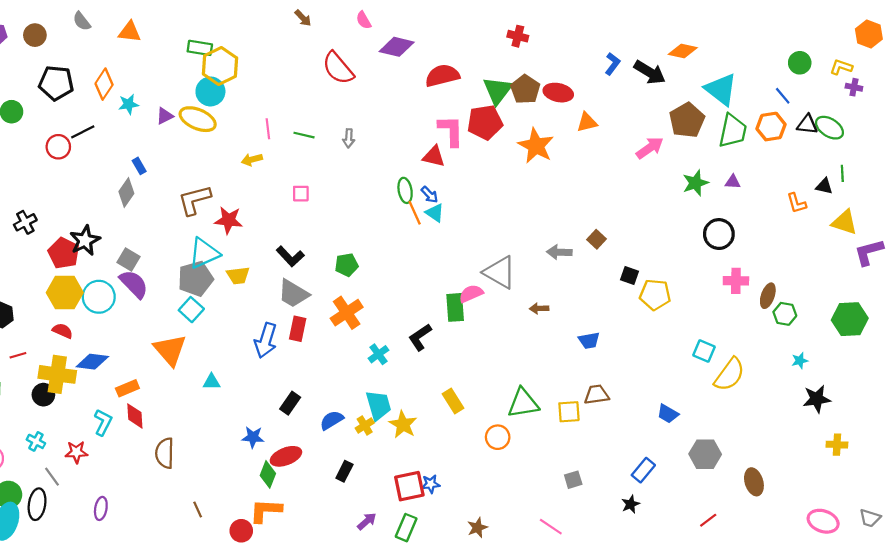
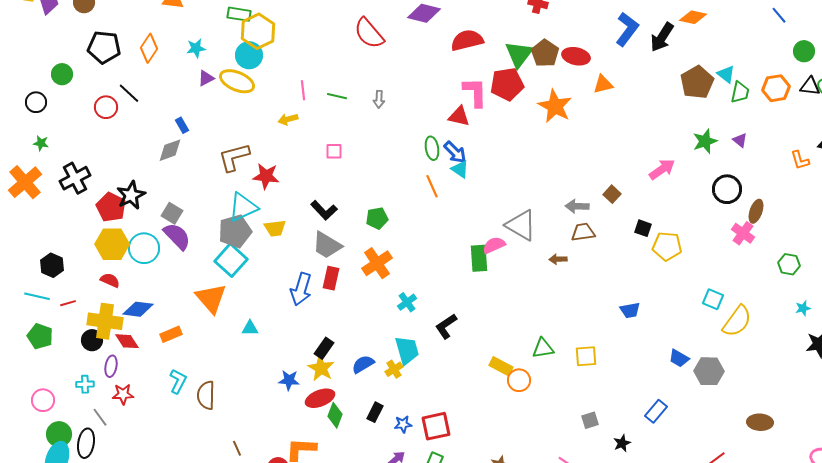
green circle: (800, 63) -> (804, 51), moved
blue L-shape: (613, 64) -> (627, 29), size x1.6
black arrow: (650, 72) -> (662, 37), turned 92
cyan triangle: (721, 89) -> (726, 74), moved, size x0.6
blue line: (783, 96) -> (779, 15), moved
cyan star: (129, 104) -> (196, 48), moved
green trapezoid: (733, 131) -> (740, 92), size x0.7
black line: (83, 132) -> (129, 93), turned 70
pink arrow: (650, 148) -> (662, 169), moved
purple triangle: (733, 182) -> (740, 140), turned 35
gray diamond: (126, 193) -> (170, 150), turned 36
blue arrow: (430, 195) -> (455, 152), size x1.4
orange line: (415, 213) -> (432, 186), moved
black cross: (25, 222) -> (75, 178), size x1.4
pink cross: (736, 281) -> (743, 233), turned 35
brown ellipse: (768, 296) -> (756, 211), moved
cyan square: (191, 310) -> (231, 260), size x1.4
black L-shape: (420, 337) -> (446, 326), moved
blue trapezoid: (589, 340) -> (630, 310), moved
brown trapezoid: (597, 395) -> (583, 232), moved
yellow rectangle: (453, 401) -> (501, 366), moved, turned -30
green triangle: (523, 403) -> (543, 348), size x0.7
red diamond: (135, 416) -> (127, 341), moved, turned -30
cyan L-shape: (103, 422) -> (178, 381), moved
yellow star: (403, 424) -> (321, 368), moved
cyan cross: (36, 441) -> (85, 384), turned -30
gray hexagon: (705, 454) -> (709, 371), moved
green diamond: (268, 474) -> (335, 415), moved
brown ellipse: (754, 482) -> (760, 422), turned -70
blue star: (431, 484) -> (403, 424), moved
black star: (631, 504) -> (622, 443), moved
purple ellipse: (101, 508) -> (111, 366), moved

